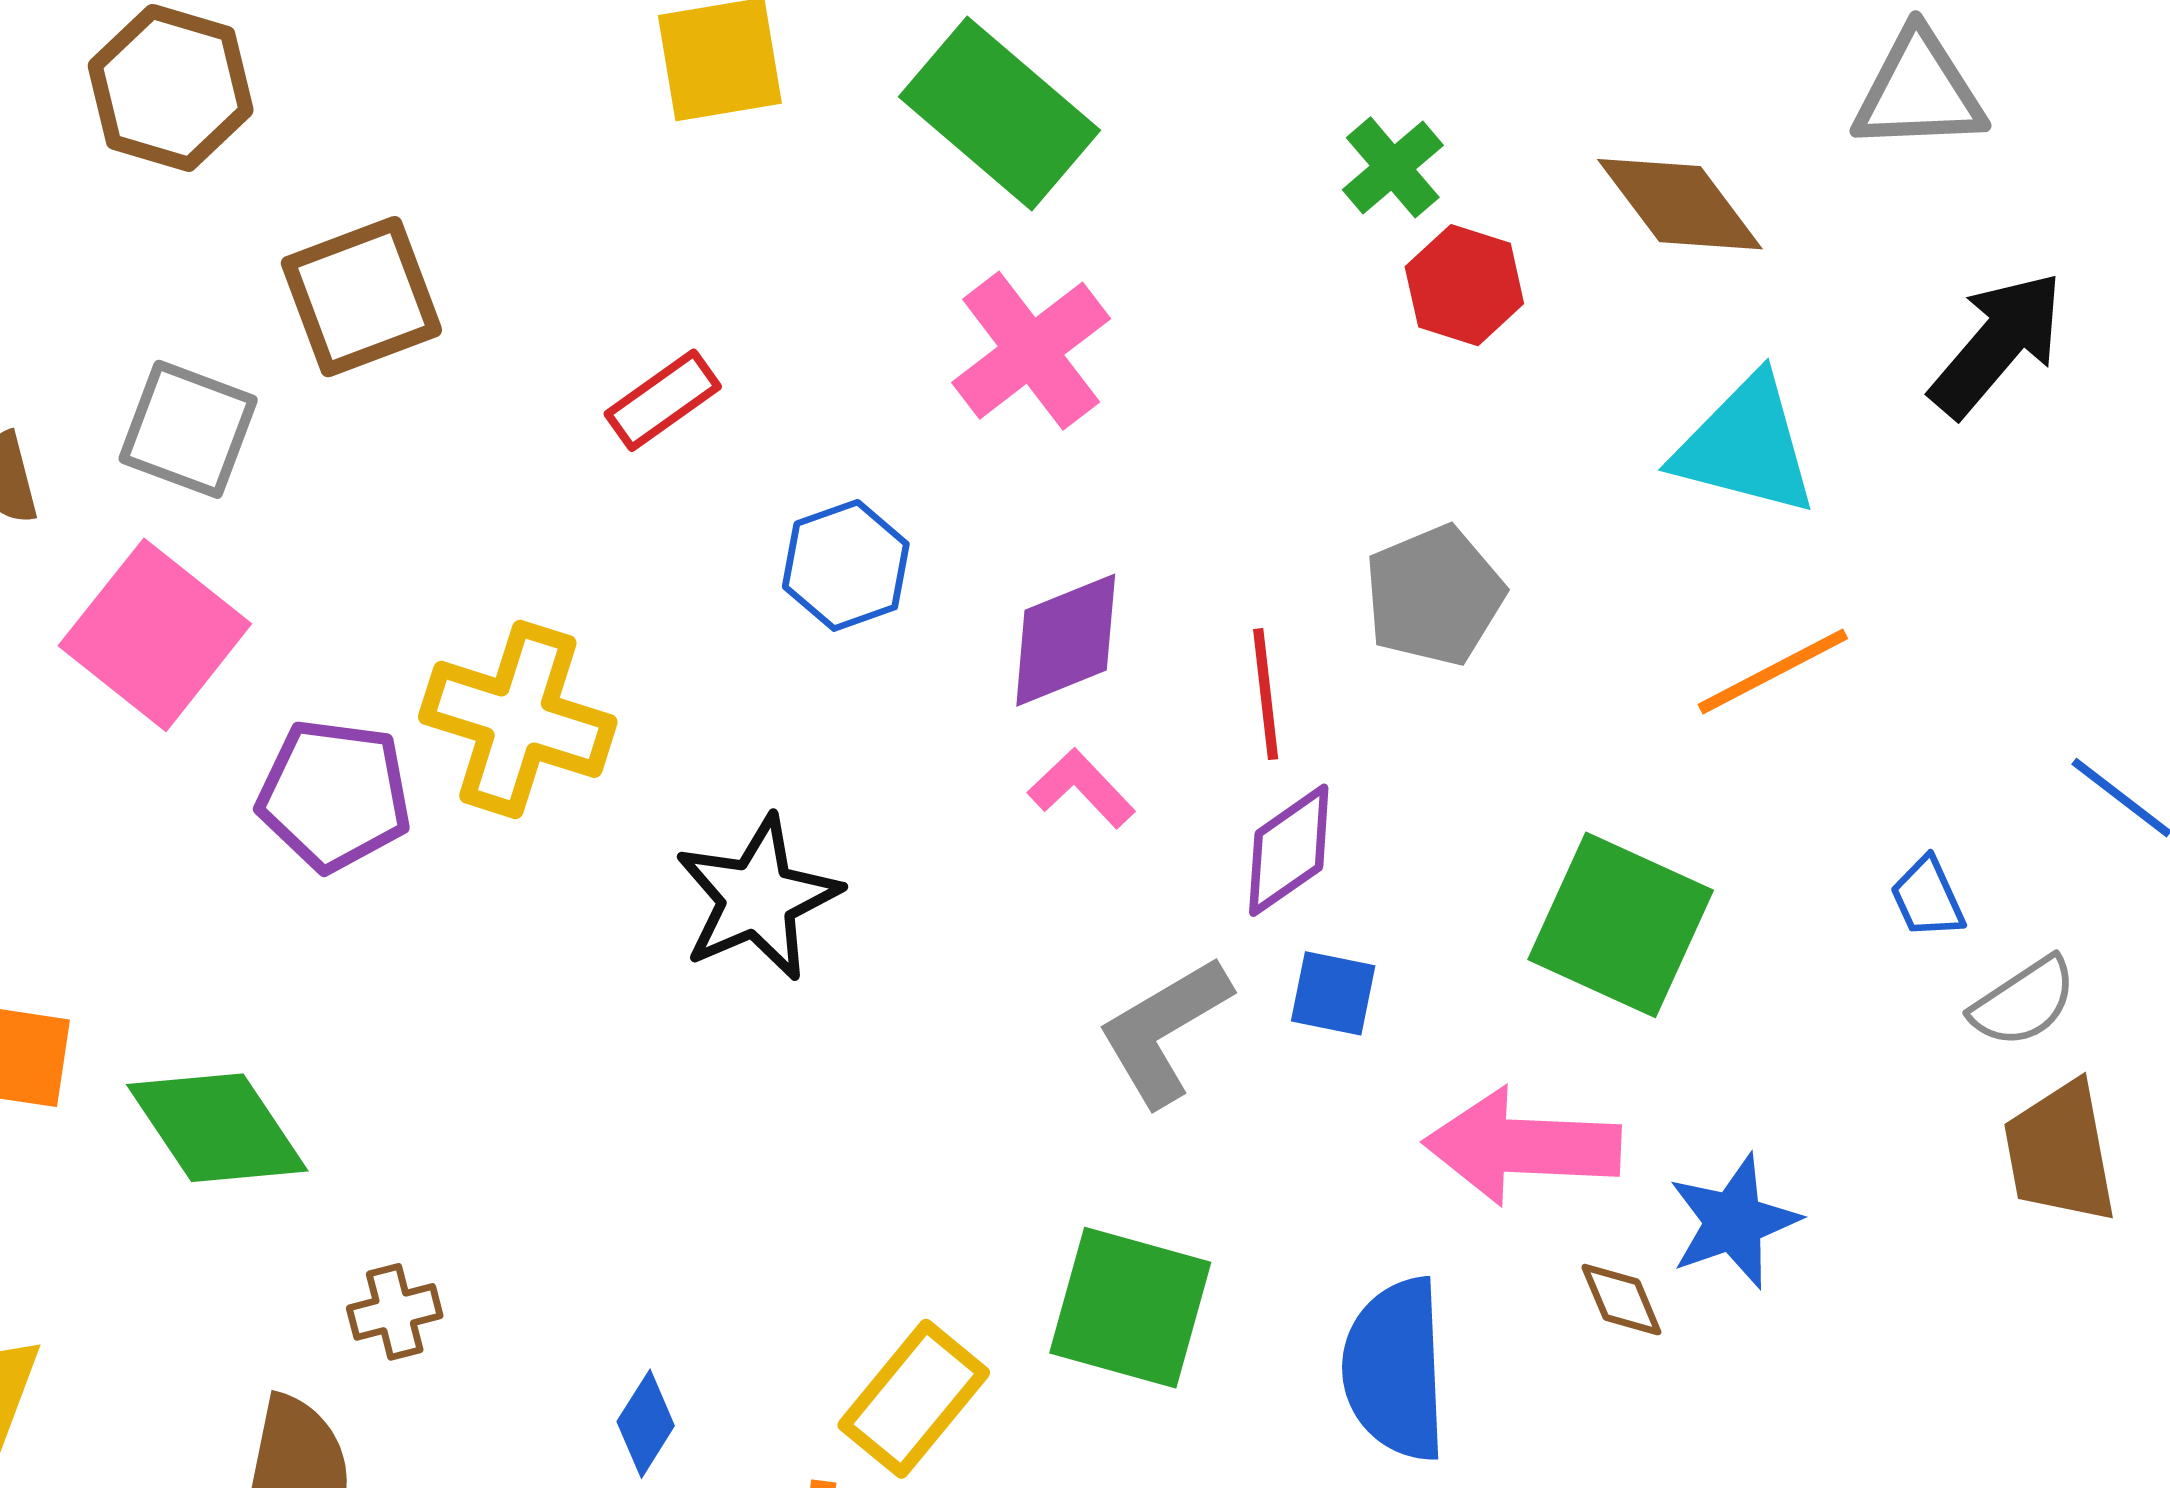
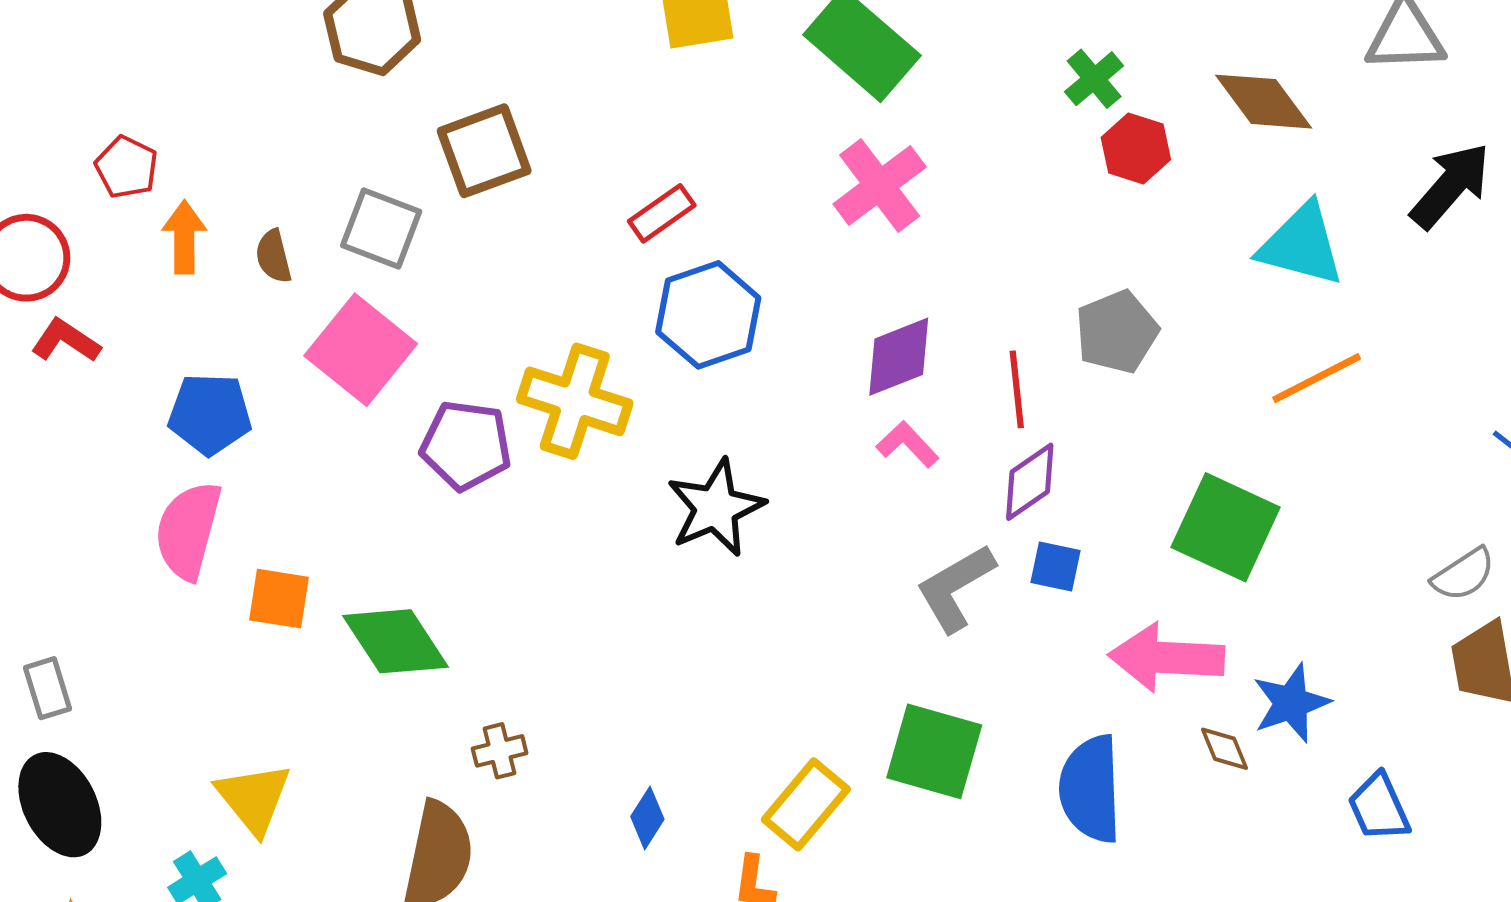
blue hexagon: (846, 565) -> (708, 315), moved, size x1.4
blue trapezoid: (1927, 898) -> (1379, 807), moved, size x1.4

